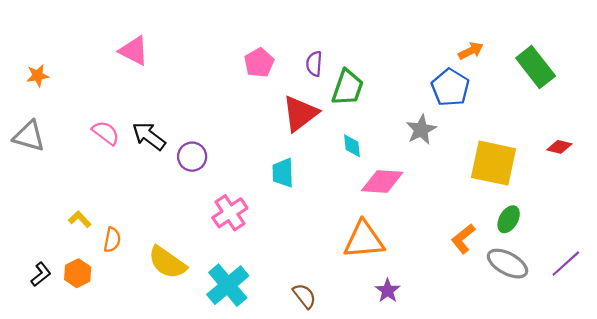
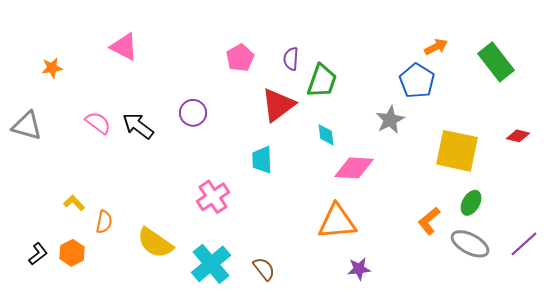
orange star: (38, 76) -> (52, 68), moved
purple circle: (192, 157) -> (193, 113), moved
purple star: (388, 291) -> (359, 269), turned 30
brown semicircle: (304, 296) -> (264, 269), moved

